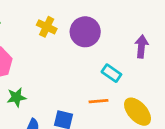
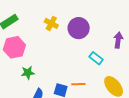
orange line: (99, 101) -> (78, 84), moved

